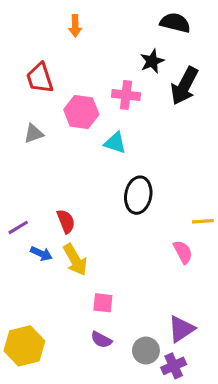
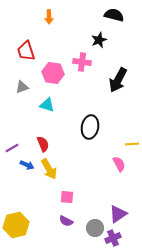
black arrow: (184, 86) -> (118, 80), moved
cyan triangle: (115, 143) -> (47, 105), moved

